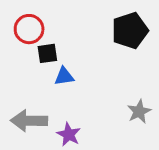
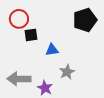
blue triangle: (64, 76) -> (52, 50), moved
gray star: (139, 112) -> (67, 72), moved

